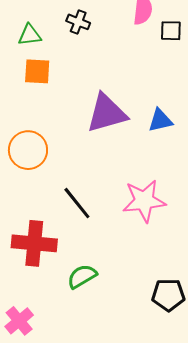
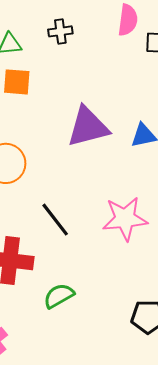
black cross: (78, 22) -> (60, 31), turned -30

